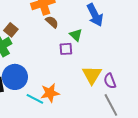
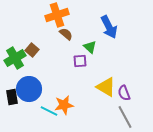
brown square: (11, 30) -> (32, 50), moved
yellow triangle: (92, 75) -> (106, 87), turned -30

